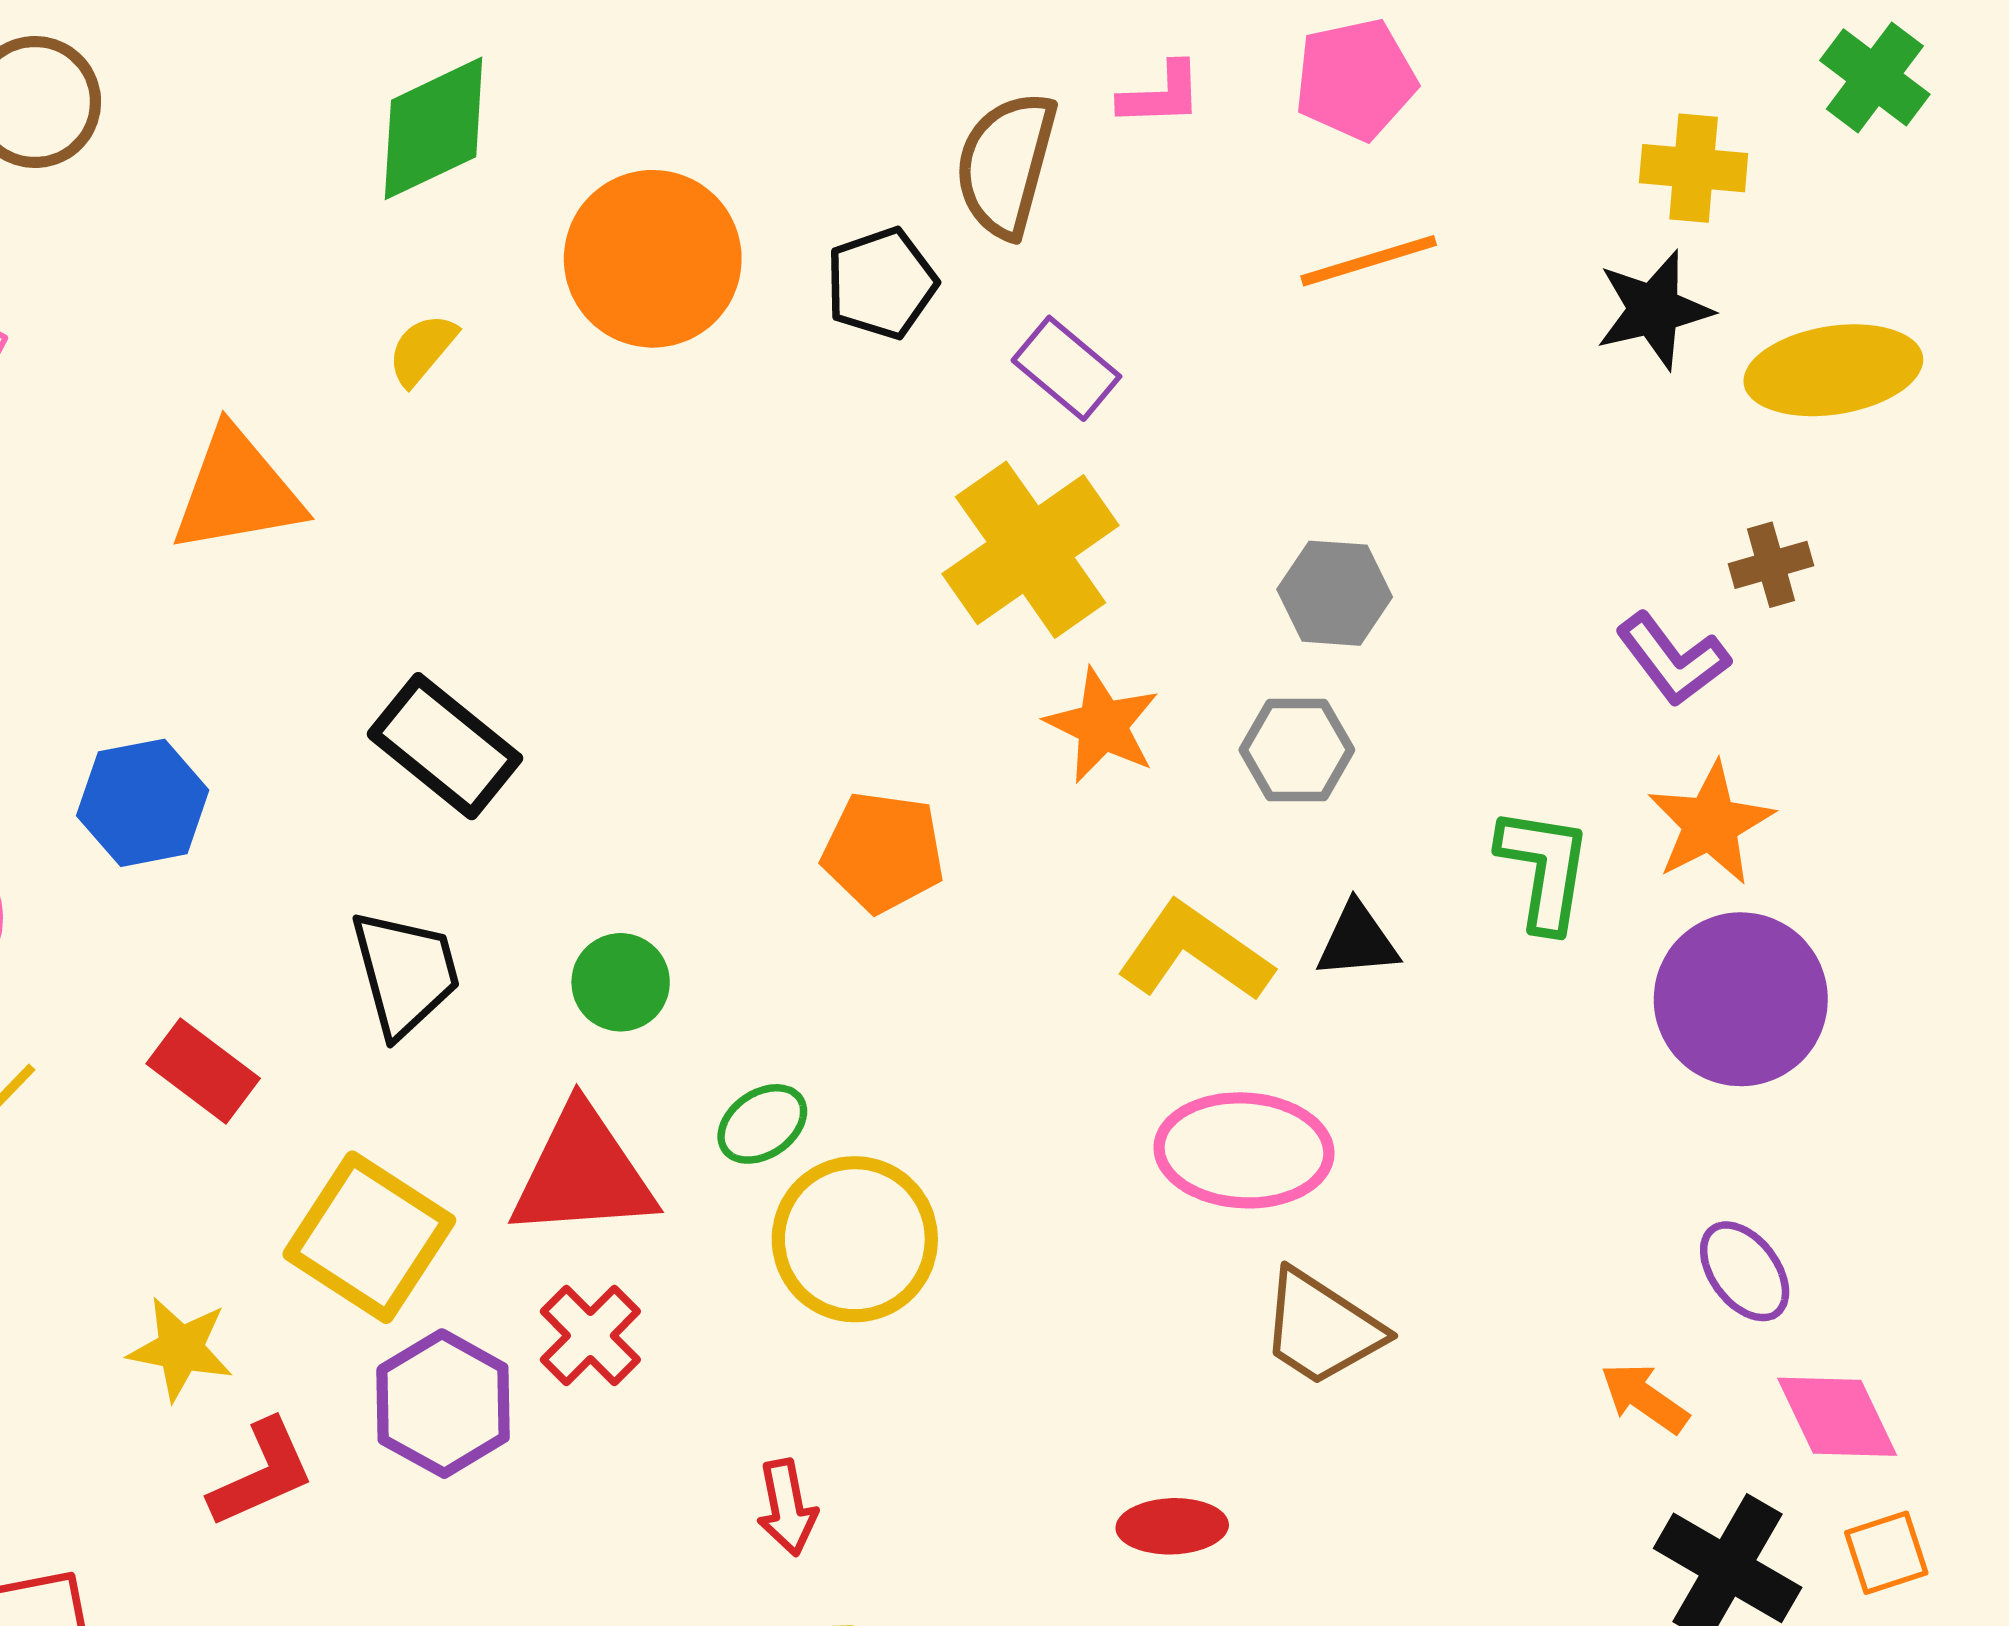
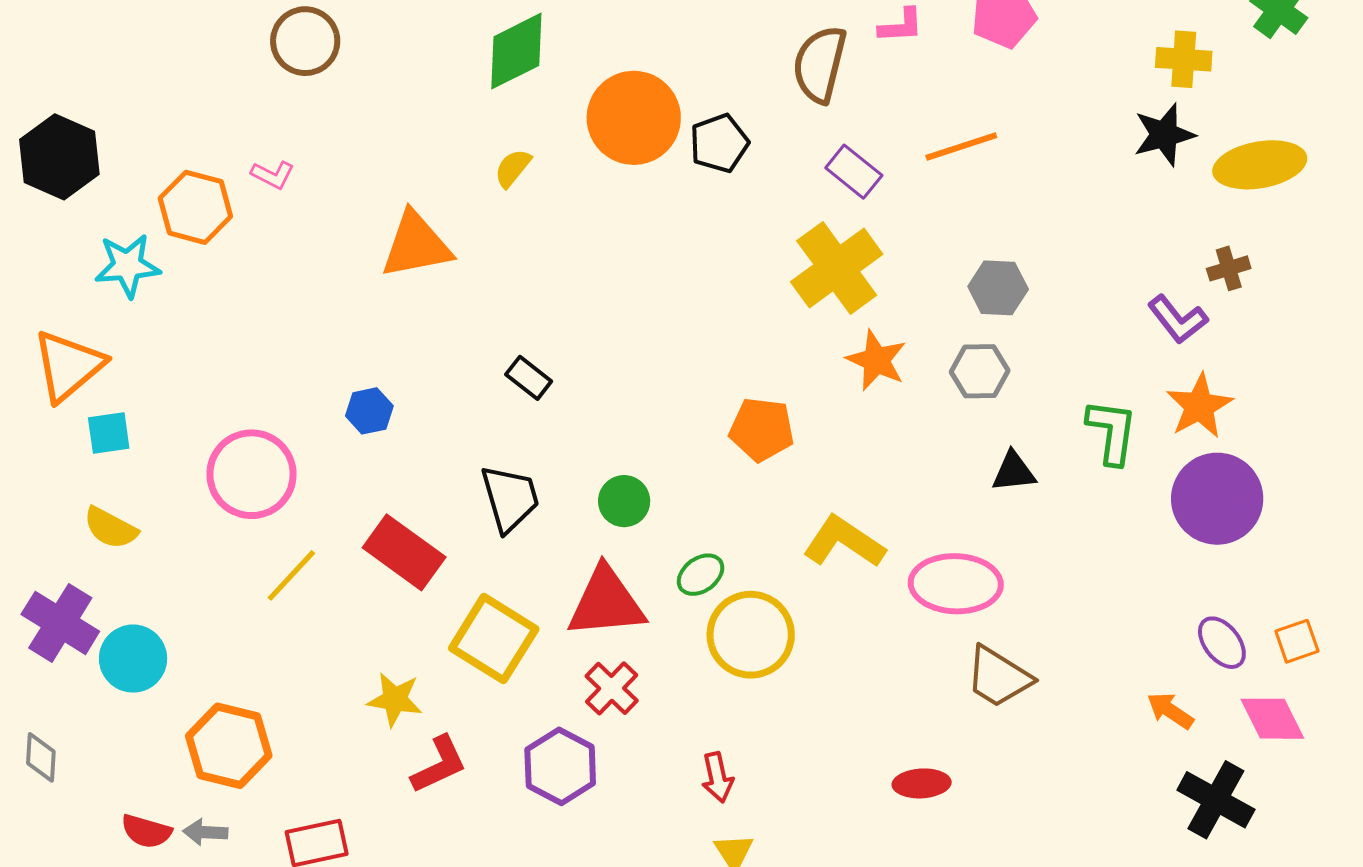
orange line: (1369, 261) -> (961, 147), moved
black pentagon: (881, 283) -> (719, 143), moved
black rectangle: (445, 746) -> (529, 378), size x0.6
blue hexagon: (143, 803) -> (369, 411), size x0.7
yellow L-shape: (1195, 952) -> (844, 542), moved
red rectangle: (203, 1071) -> (404, 552), size x1.4
purple hexagon: (443, 1404) -> (560, 766), moved
orange square: (1886, 1553) -> (1297, 641), moved

